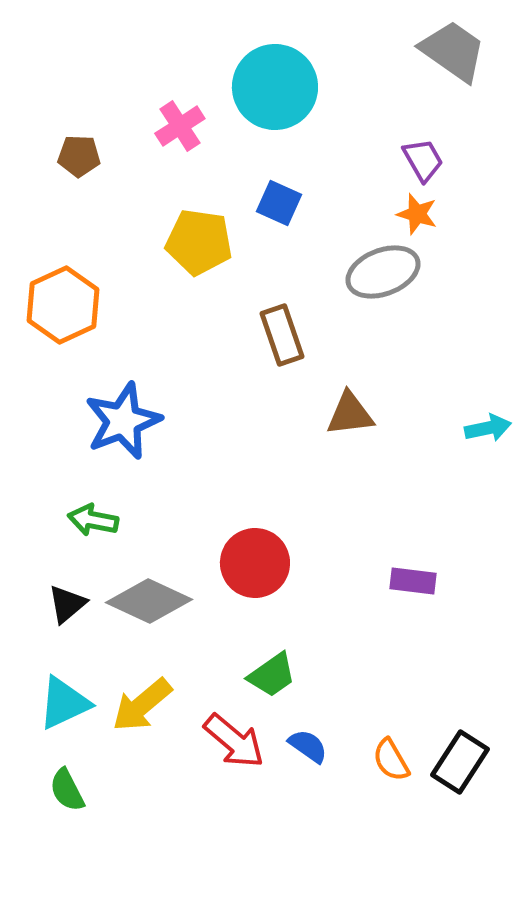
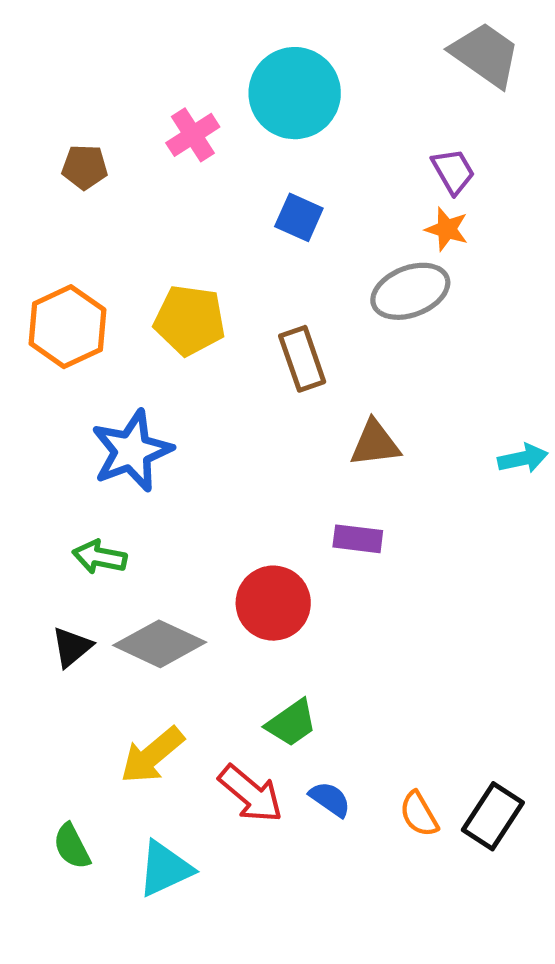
yellow pentagon: (199, 242) -> (190, 320), moved
purple rectangle: (413, 581) -> (358, 539), moved
cyan triangle: (64, 703) -> (165, 869), moved

